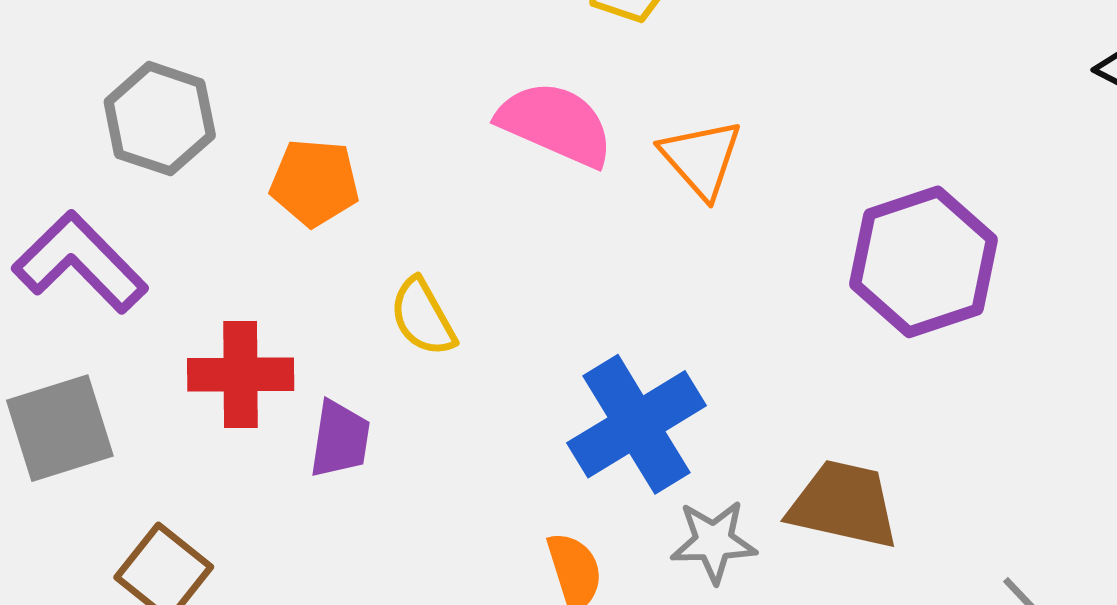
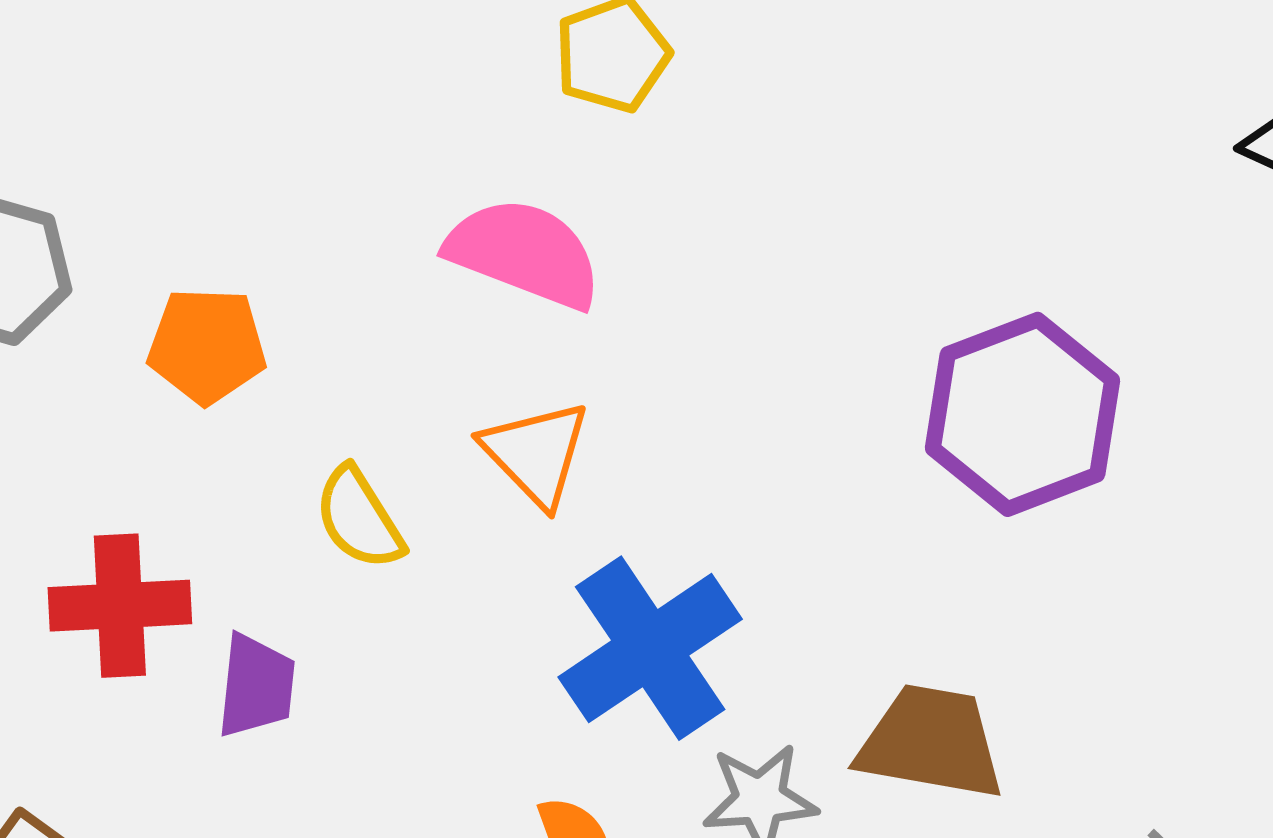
orange triangle: (701, 159) -> (536, 453), moved

